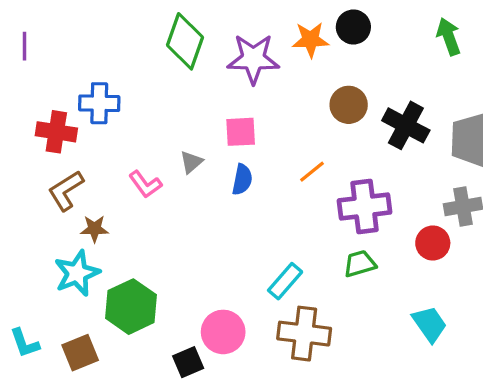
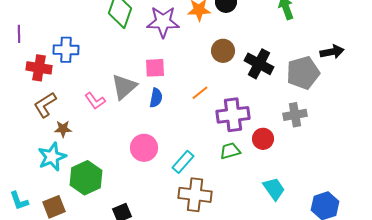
purple line: (25, 46) -> (19, 34), moved
gray triangle: (191, 162) -> (124, 87), size x1.8
red circle: (433, 243) -> (263, 139), moved
pink circle: (223, 332) -> (144, 148), moved

